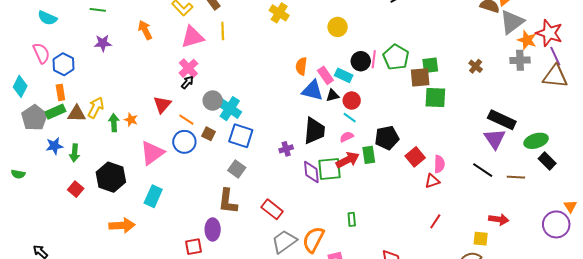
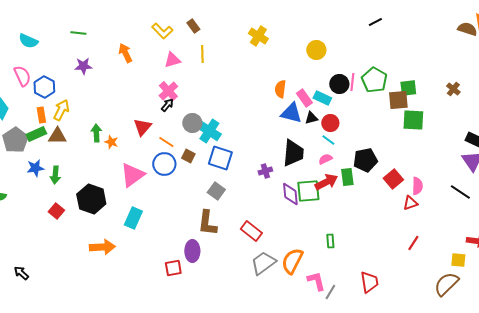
pink triangle: (192, 37) -> (172, 60), size x0.7
yellow arrow: (96, 108) -> (61, 110), moved
green arrow: (114, 123) -> (96, 133), moved

